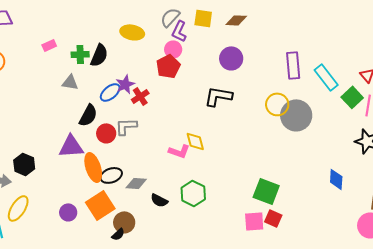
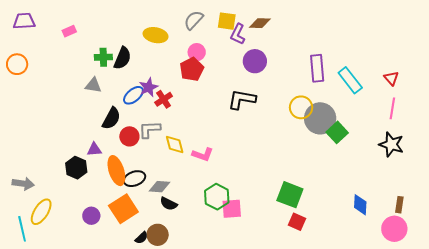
purple L-shape: (179, 31) -> (238, 34), moved
pink rectangle: (49, 45) -> (69, 31), moved
green square: (352, 97) -> (337, 132), moved
yellow diamond: (195, 141) -> (175, 144), moved
purple triangle: (71, 146) -> (94, 150), size x0.6
black hexagon: (24, 164) -> (76, 168), moved
blue diamond: (336, 179) -> (360, 205), moved
black semicircle: (159, 200) -> (169, 204), moved
pink square: (254, 221) -> (232, 209), moved
brown circle: (124, 222) -> (158, 235), moved

